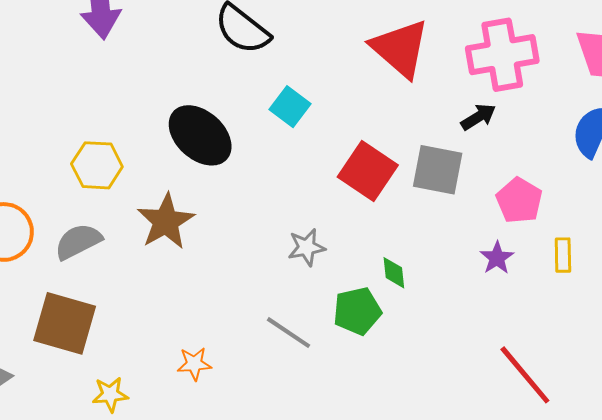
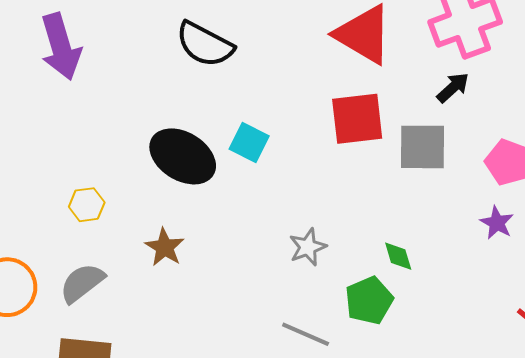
cyan square: (290, 107) -> (249, 142), moved
yellow hexagon: (97, 165) -> (87, 205), size x0.7
red square: (368, 171) -> (357, 119), moved, turned -30
brown star: (166, 221) -> (165, 247), size x0.7

